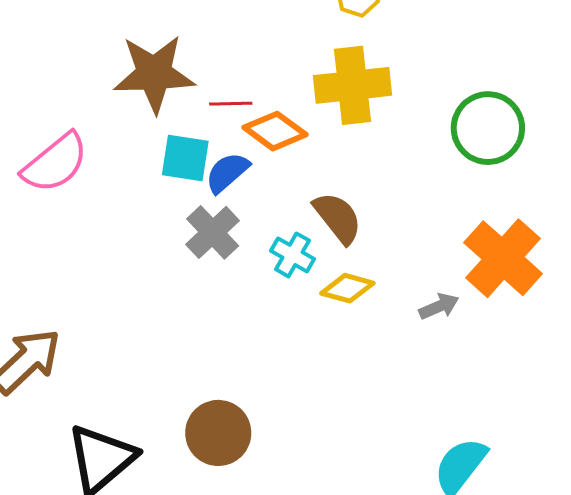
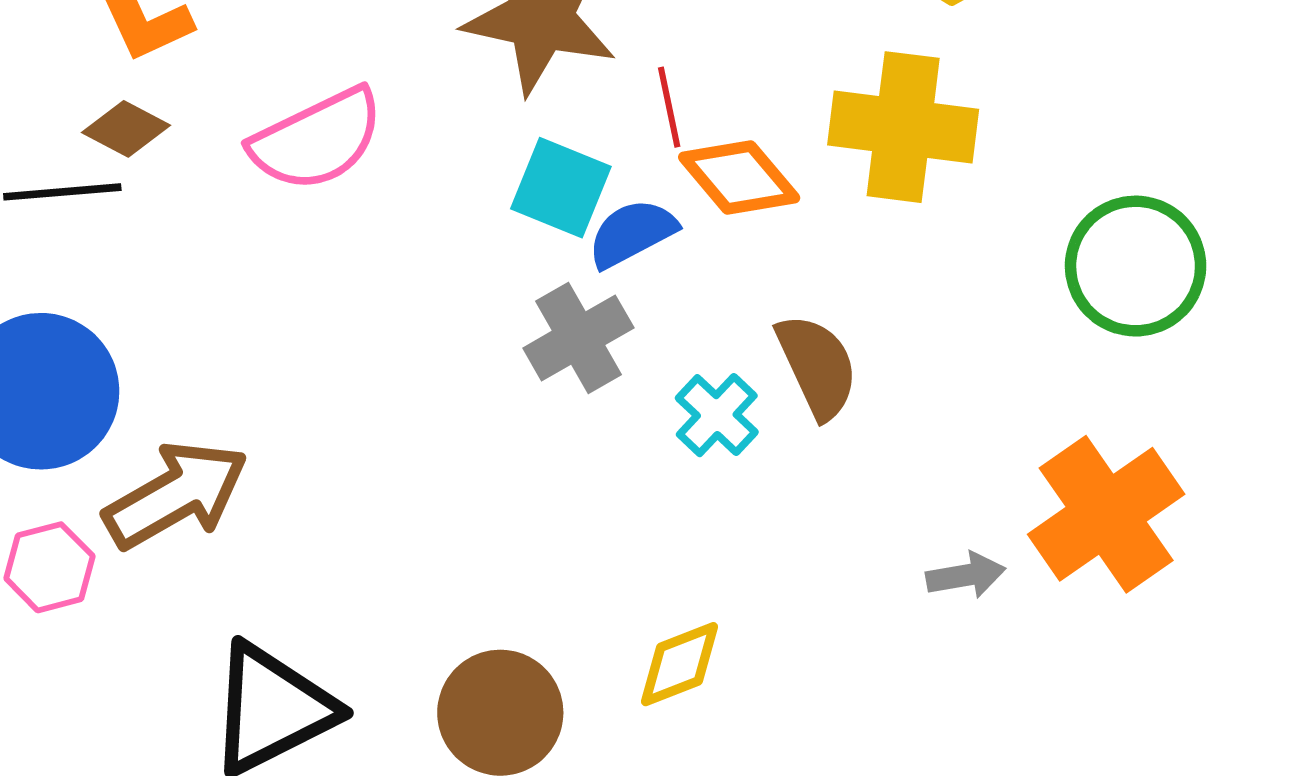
red line: (231, 104) -> (669, 107), turned 66
yellow diamond: (347, 288) -> (680, 664), moved, turned -50

